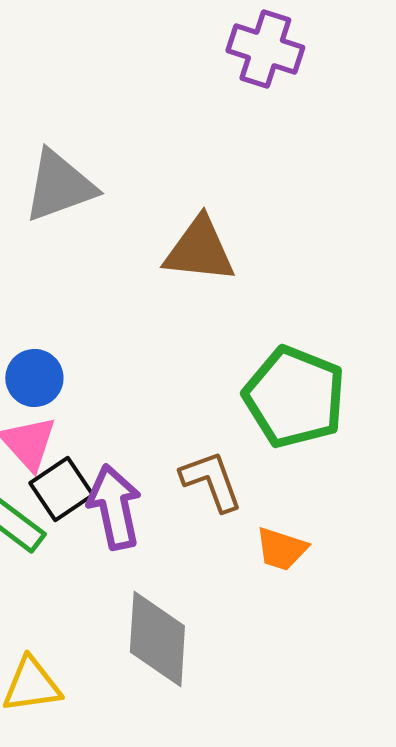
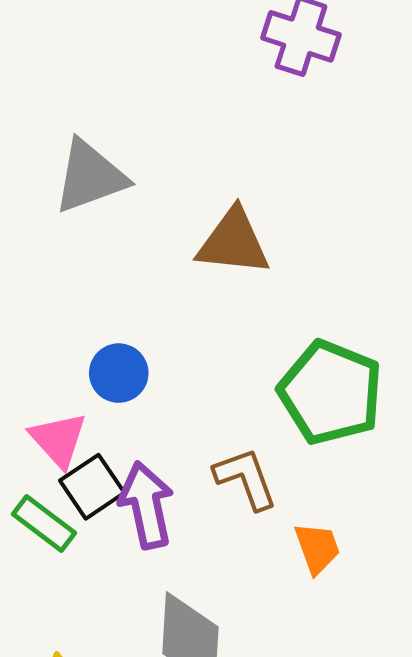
blue circle: (34, 378) -> (119, 373), moved
orange trapezoid: (281, 549) -> (317, 548), turned -128

